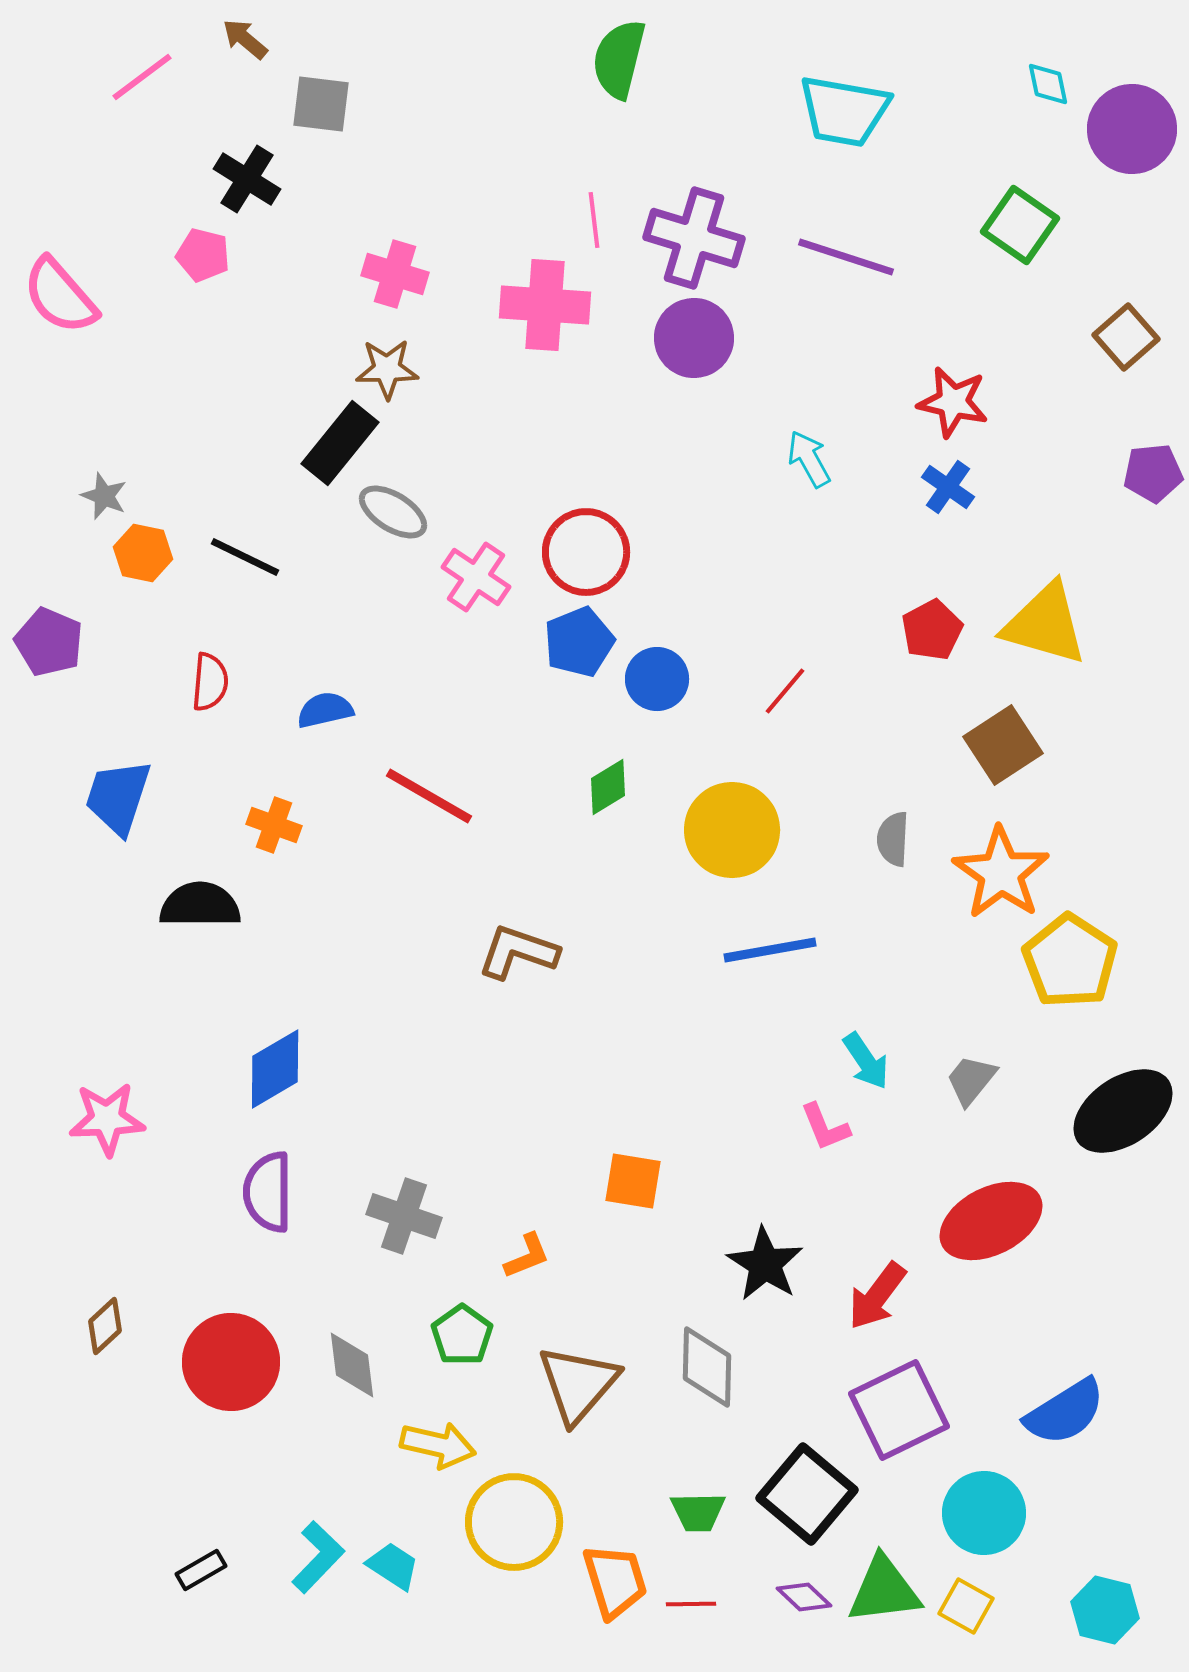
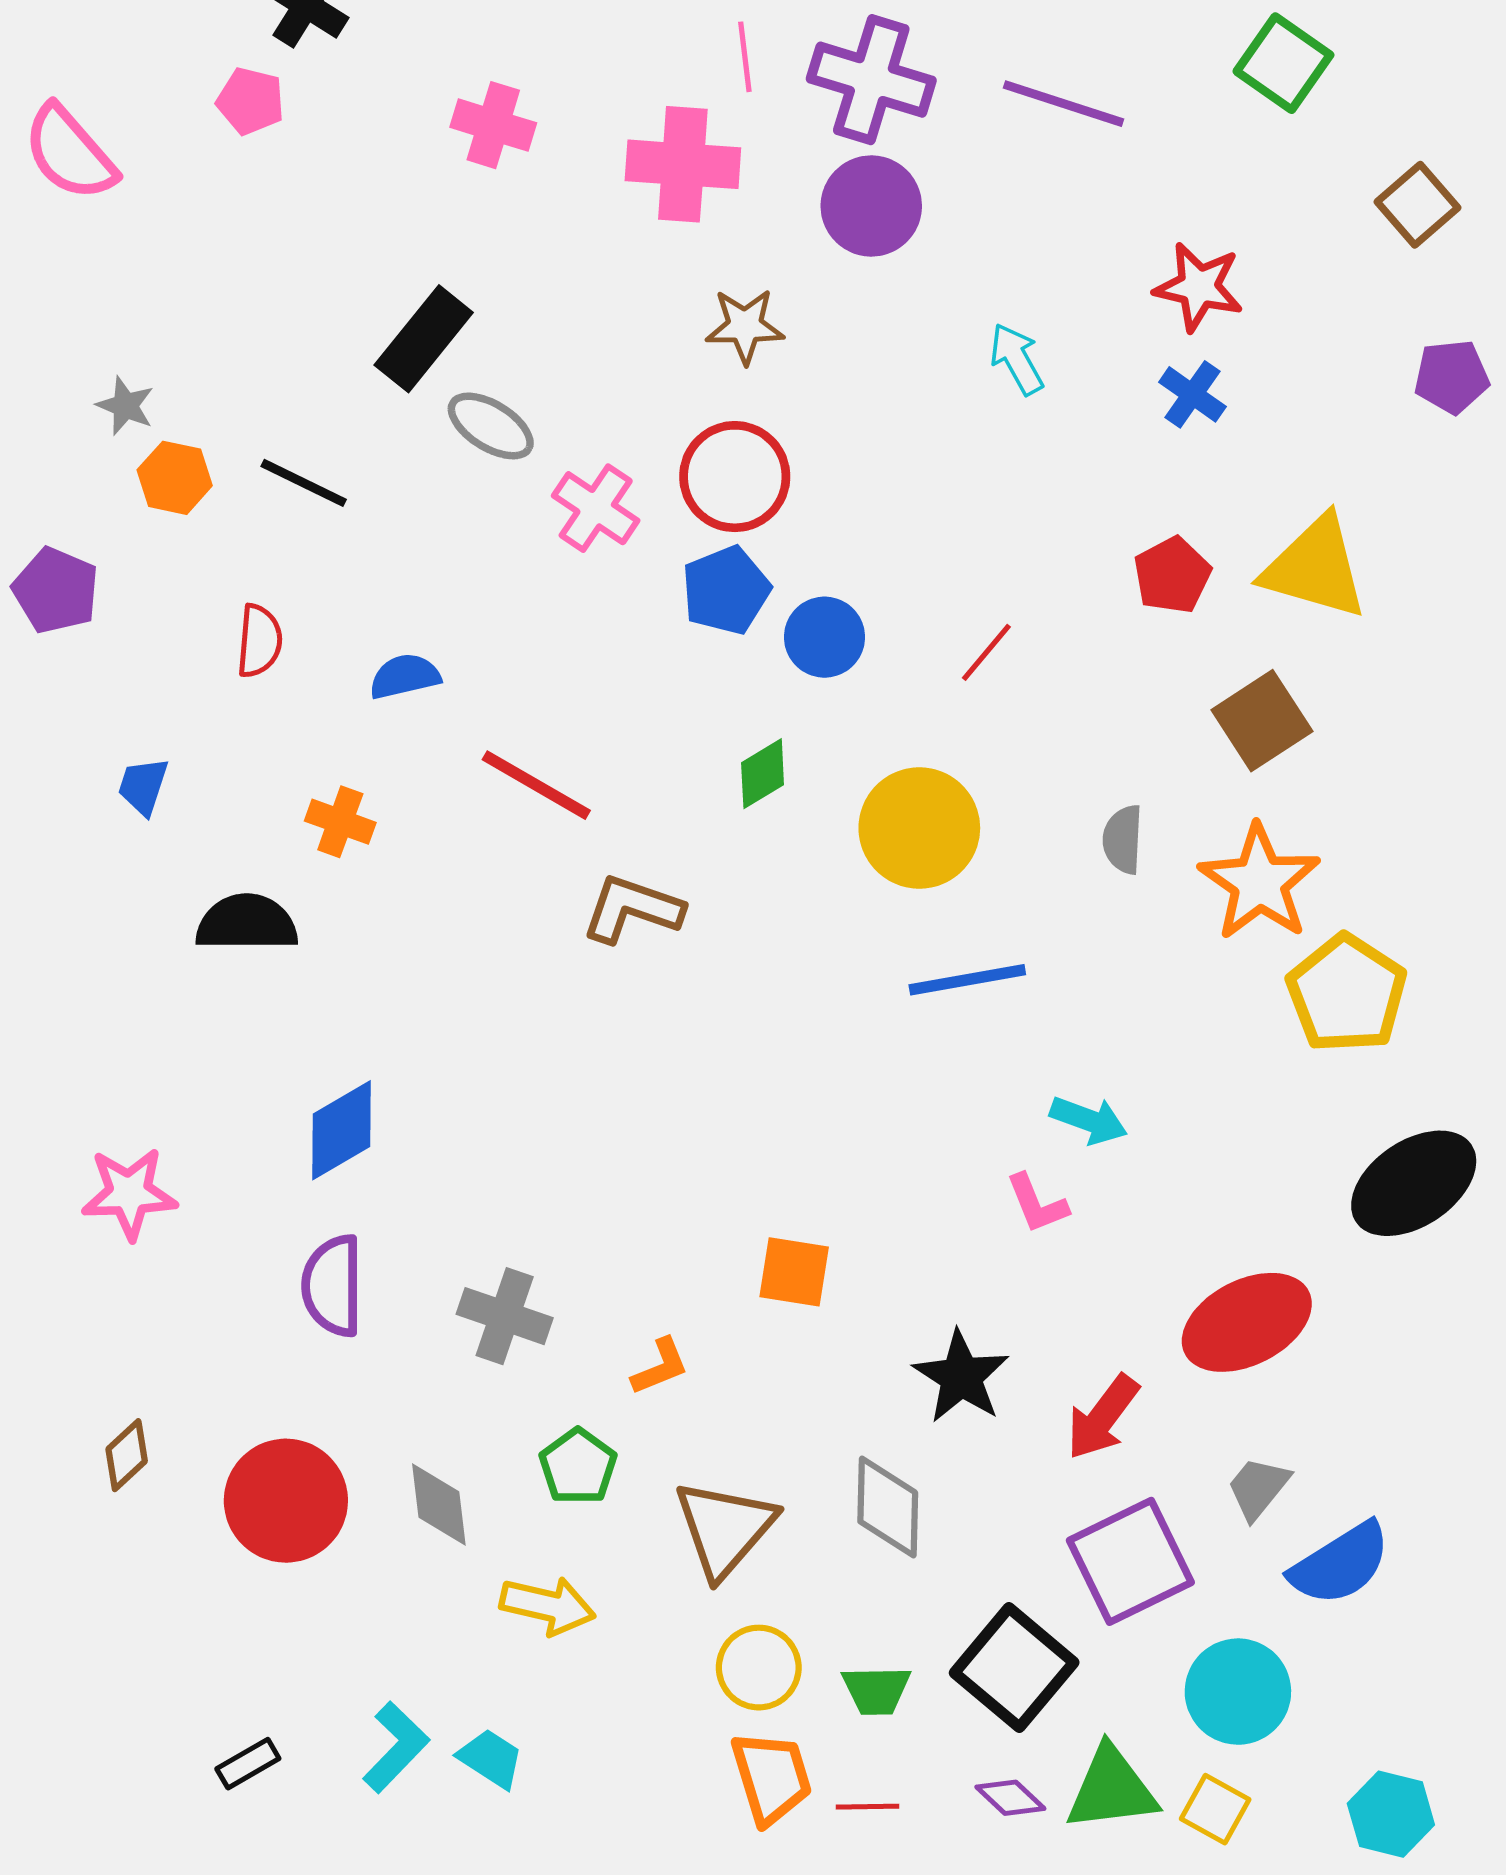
brown star: (387, 369) -> (745, 326), moved
blue trapezoid: (118, 797) -> (143, 786), size x0.6
brown L-shape: (518, 952) -> (632, 909), moved
cyan arrow: (866, 1061) -> (1089, 1120), turned -36
gray trapezoid: (971, 1080) -> (1258, 1488), moved
yellow circle: (514, 1522) -> (759, 1668), moved, size x0.7

